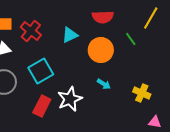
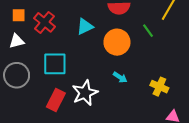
cyan square: (41, 71) -> (55, 64), turned 30

